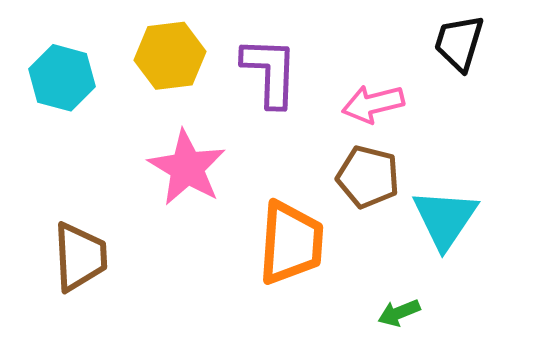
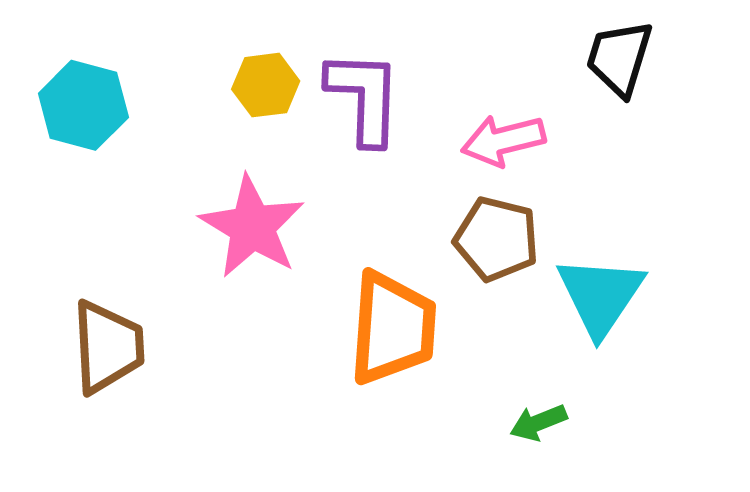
yellow hexagon: (170, 56) -> (266, 85), moved, size x0.7

